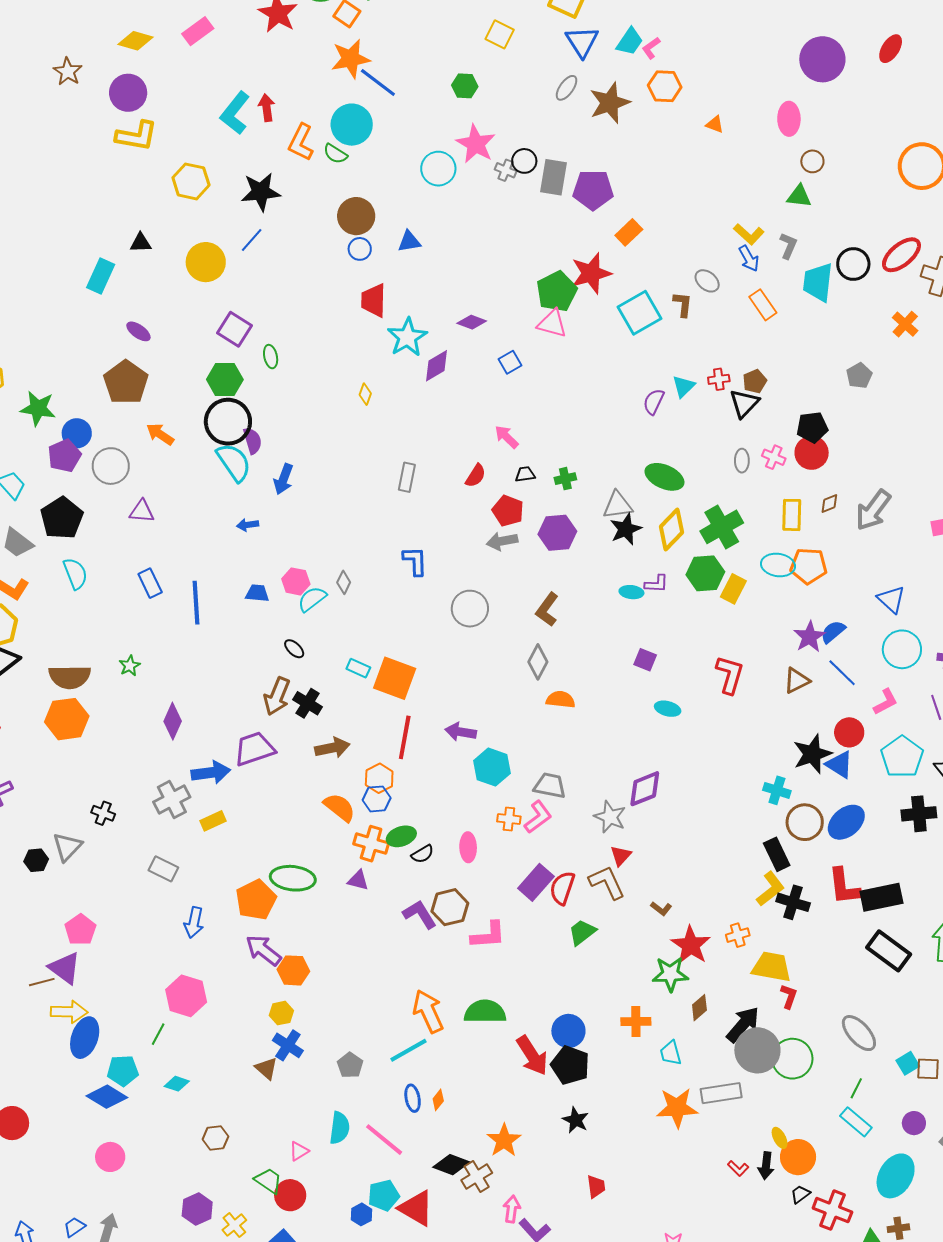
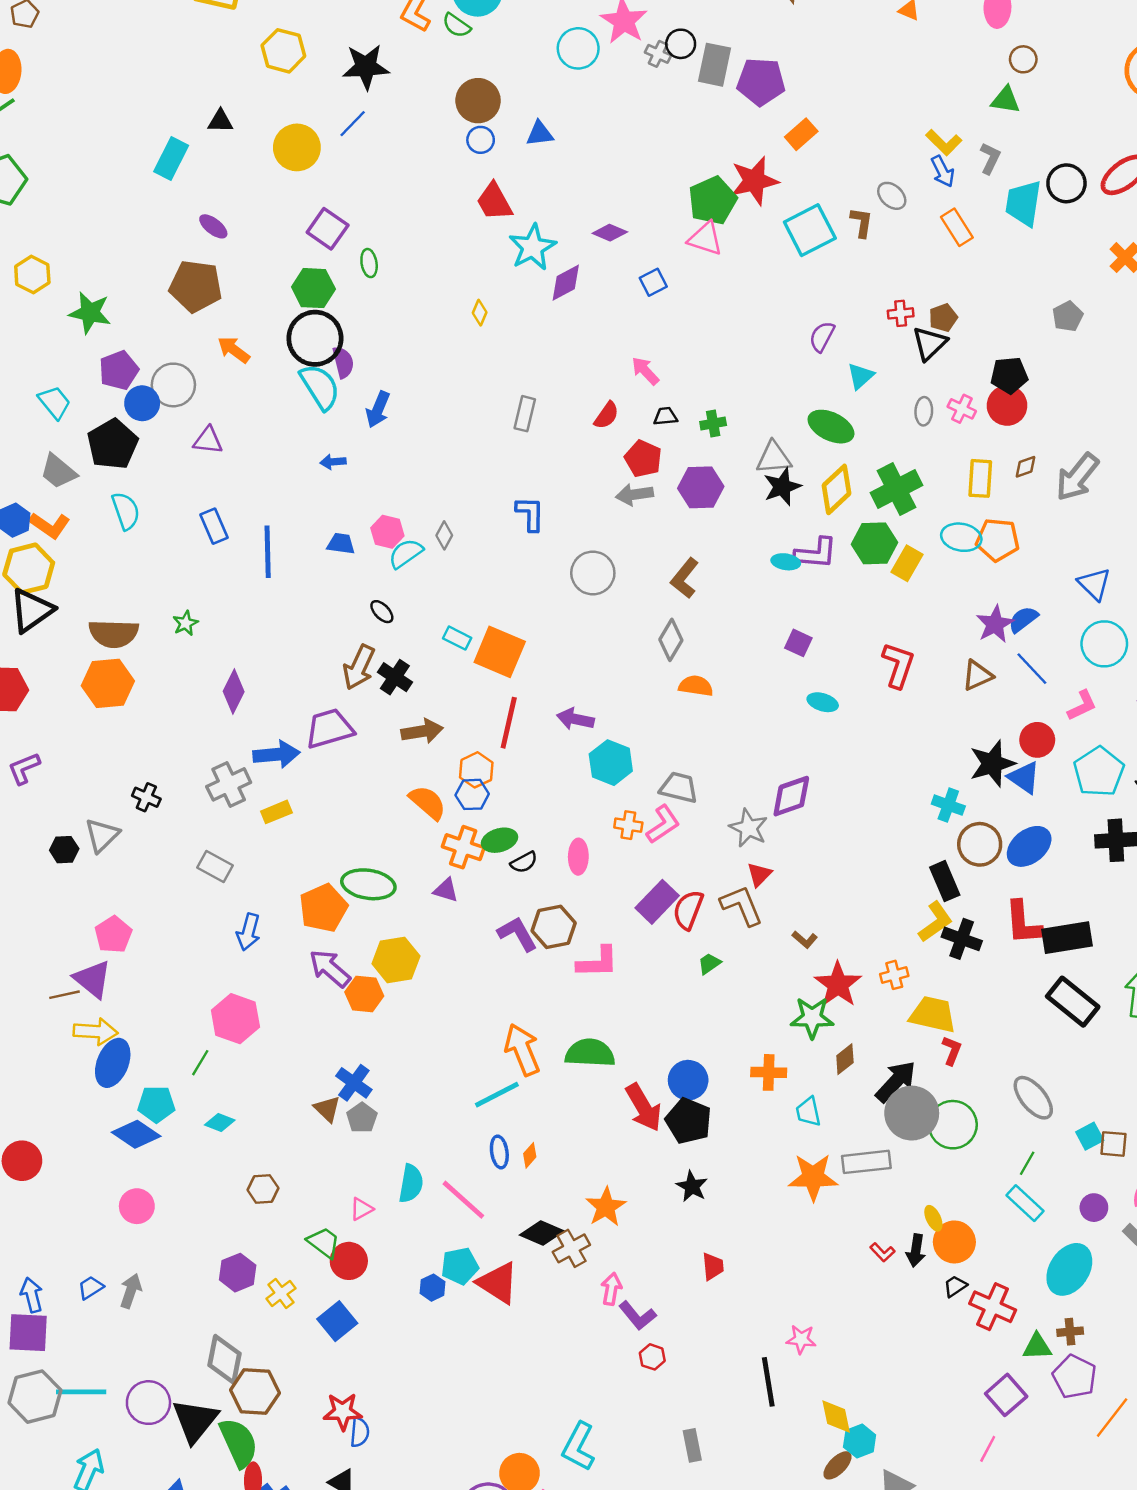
red trapezoid: (374, 300) -> (494, 202), turned -33
brown pentagon: (126, 382) -> (196, 286), turned -30
cyan triangle: (684, 386) -> (861, 376), moved
blue circle: (77, 433) -> (142, 403), moved
purple L-shape: (656, 584) -> (816, 553), size x1.5
green trapezoid: (582, 932) -> (709, 964), size x0.7
yellow hexagon: (281, 1013) -> (396, 960), moved, size x1.6
gray pentagon: (350, 1065) -> (362, 1118), moved

